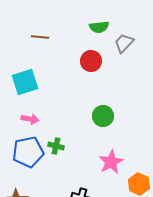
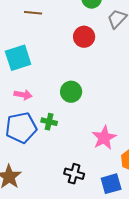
green circle: (103, 116) -> (71, 92), moved

